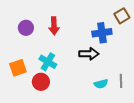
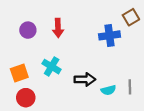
black arrow: (89, 54) -> (85, 79), moved
red circle: (41, 82) -> (26, 98), moved

